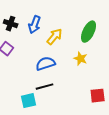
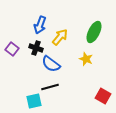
black cross: (11, 24) -> (36, 48), moved
blue semicircle: (46, 64) -> (51, 64), turned -126
red square: (98, 96) -> (103, 96), turned 35

